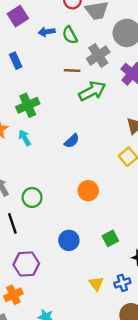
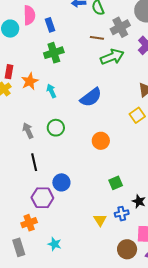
green cross: (28, 105) -> (54, 53), moved
blue semicircle: (72, 141) -> (91, 97), size x1.6
green circle: (32, 197) -> (56, 128), moved
blue circle: (69, 240) -> (61, 182), moved
blue cross: (122, 283) -> (122, 214), moved

